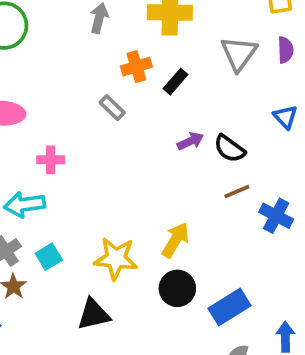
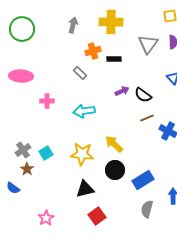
black rectangle: (175, 82) -> (114, 59), turned 48
cyan arrow: (25, 204) -> (84, 111), moved
yellow arrow: (175, 240) -> (114, 144), turned -78
black triangle: (94, 314) -> (85, 189), moved

